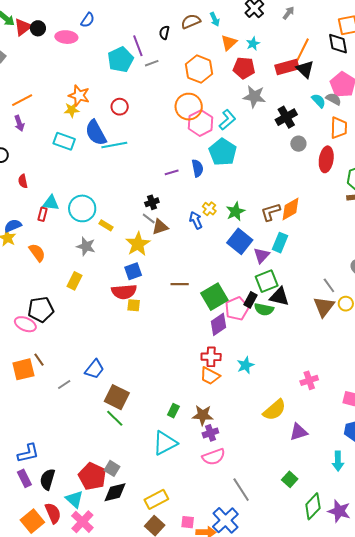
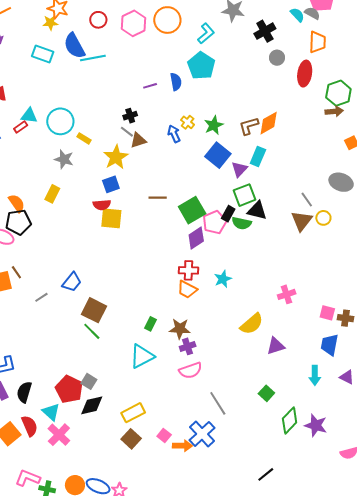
pink hexagon: (200, 123) -> (134, 23), moved
red rectangle: (42, 214) -> (21, 127), turned 40
orange semicircle: (37, 253) -> (17, 203), moved
red semicircle: (124, 292) -> (102, 205), size x0.7
yellow square: (134, 305) -> (111, 218), size x1.6
pink square: (188, 522) -> (164, 435), turned 32

